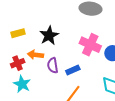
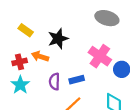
yellow rectangle: (18, 33) -> (26, 30), turned 40
purple semicircle: (53, 65) -> (54, 82), moved

